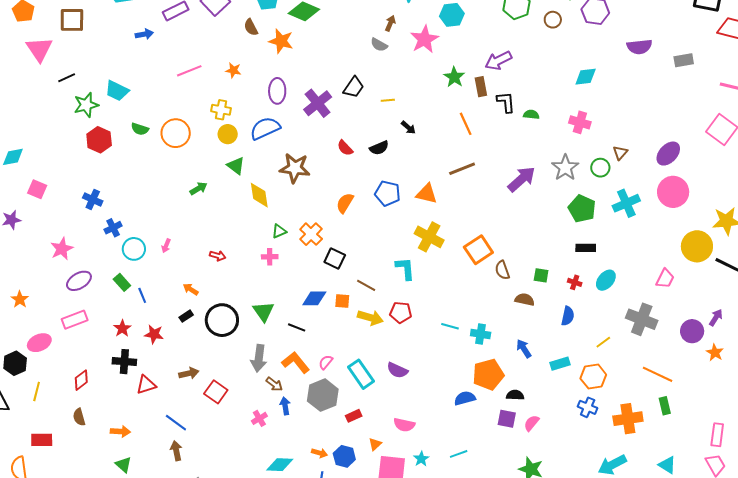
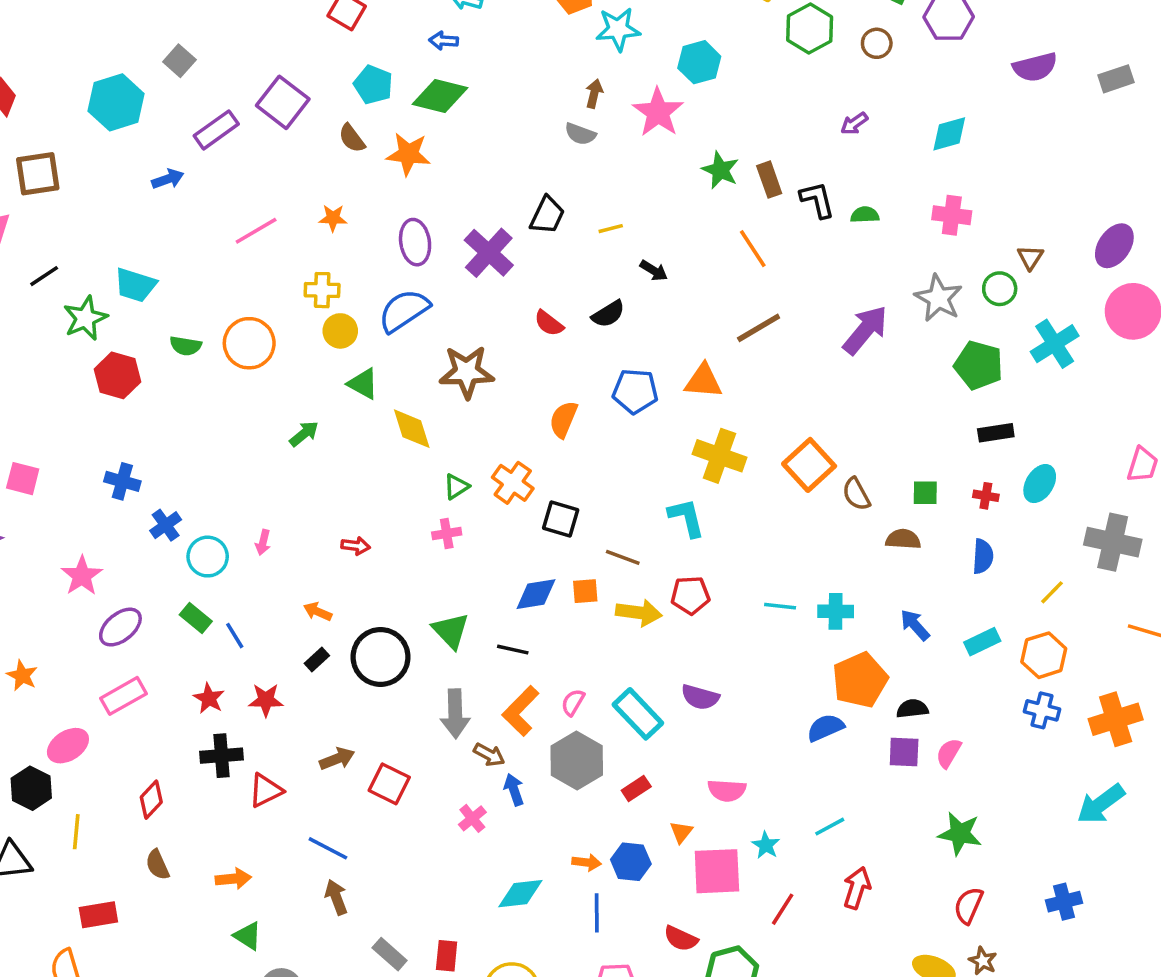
purple arrow: (498, 61) -> (854, 124), moved, size x0.6
orange L-shape: (296, 362) -> (521, 711), turned -88

